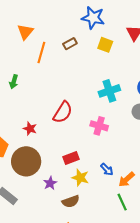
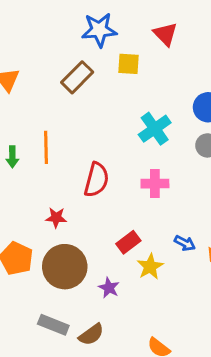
brown rectangle: (70, 44) -> (77, 77), size x1.5
orange line: (41, 52) -> (46, 147), moved
yellow star: (80, 178) -> (150, 267), turned -30
brown semicircle: (71, 201) -> (91, 334), moved

